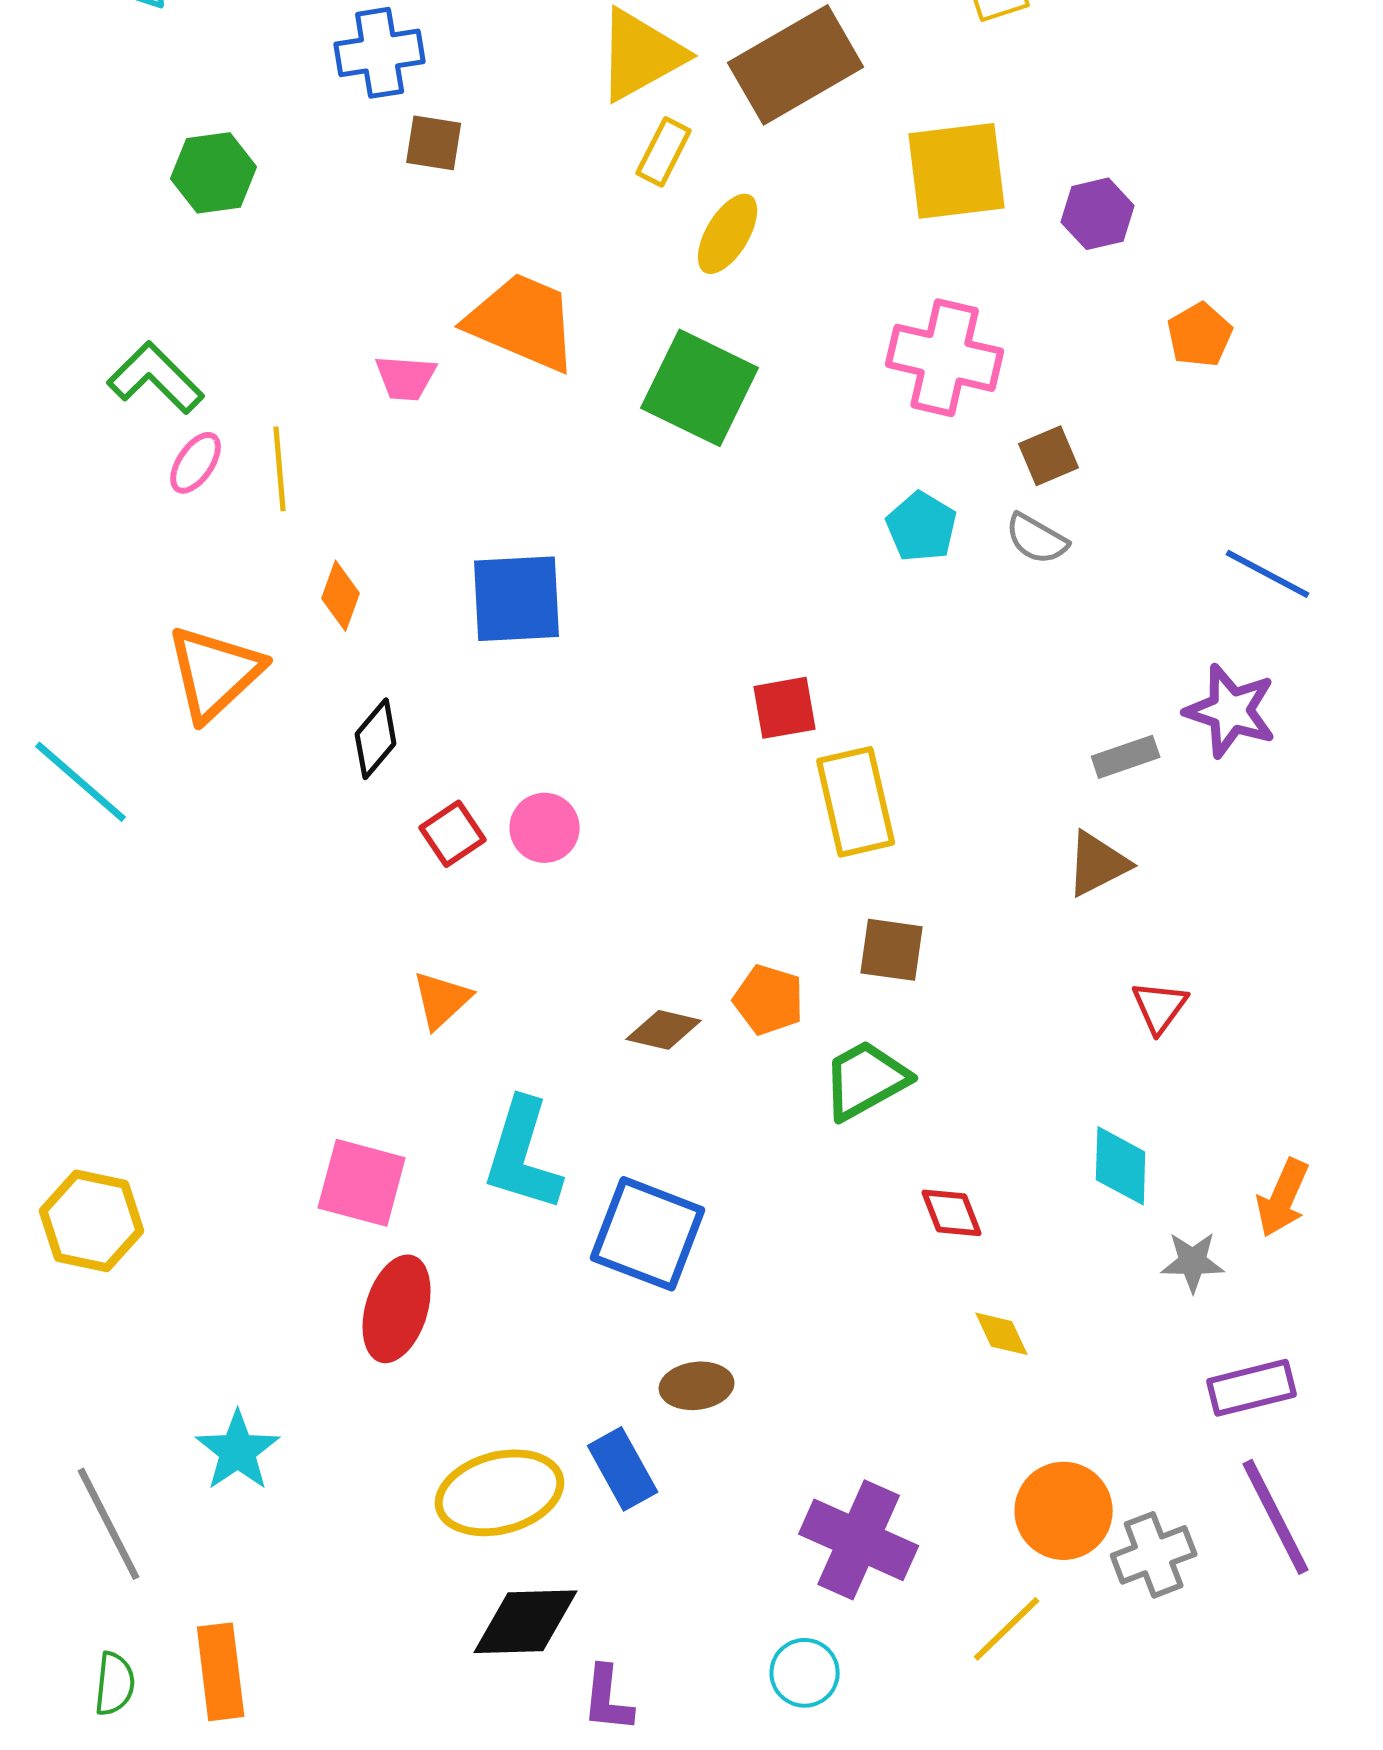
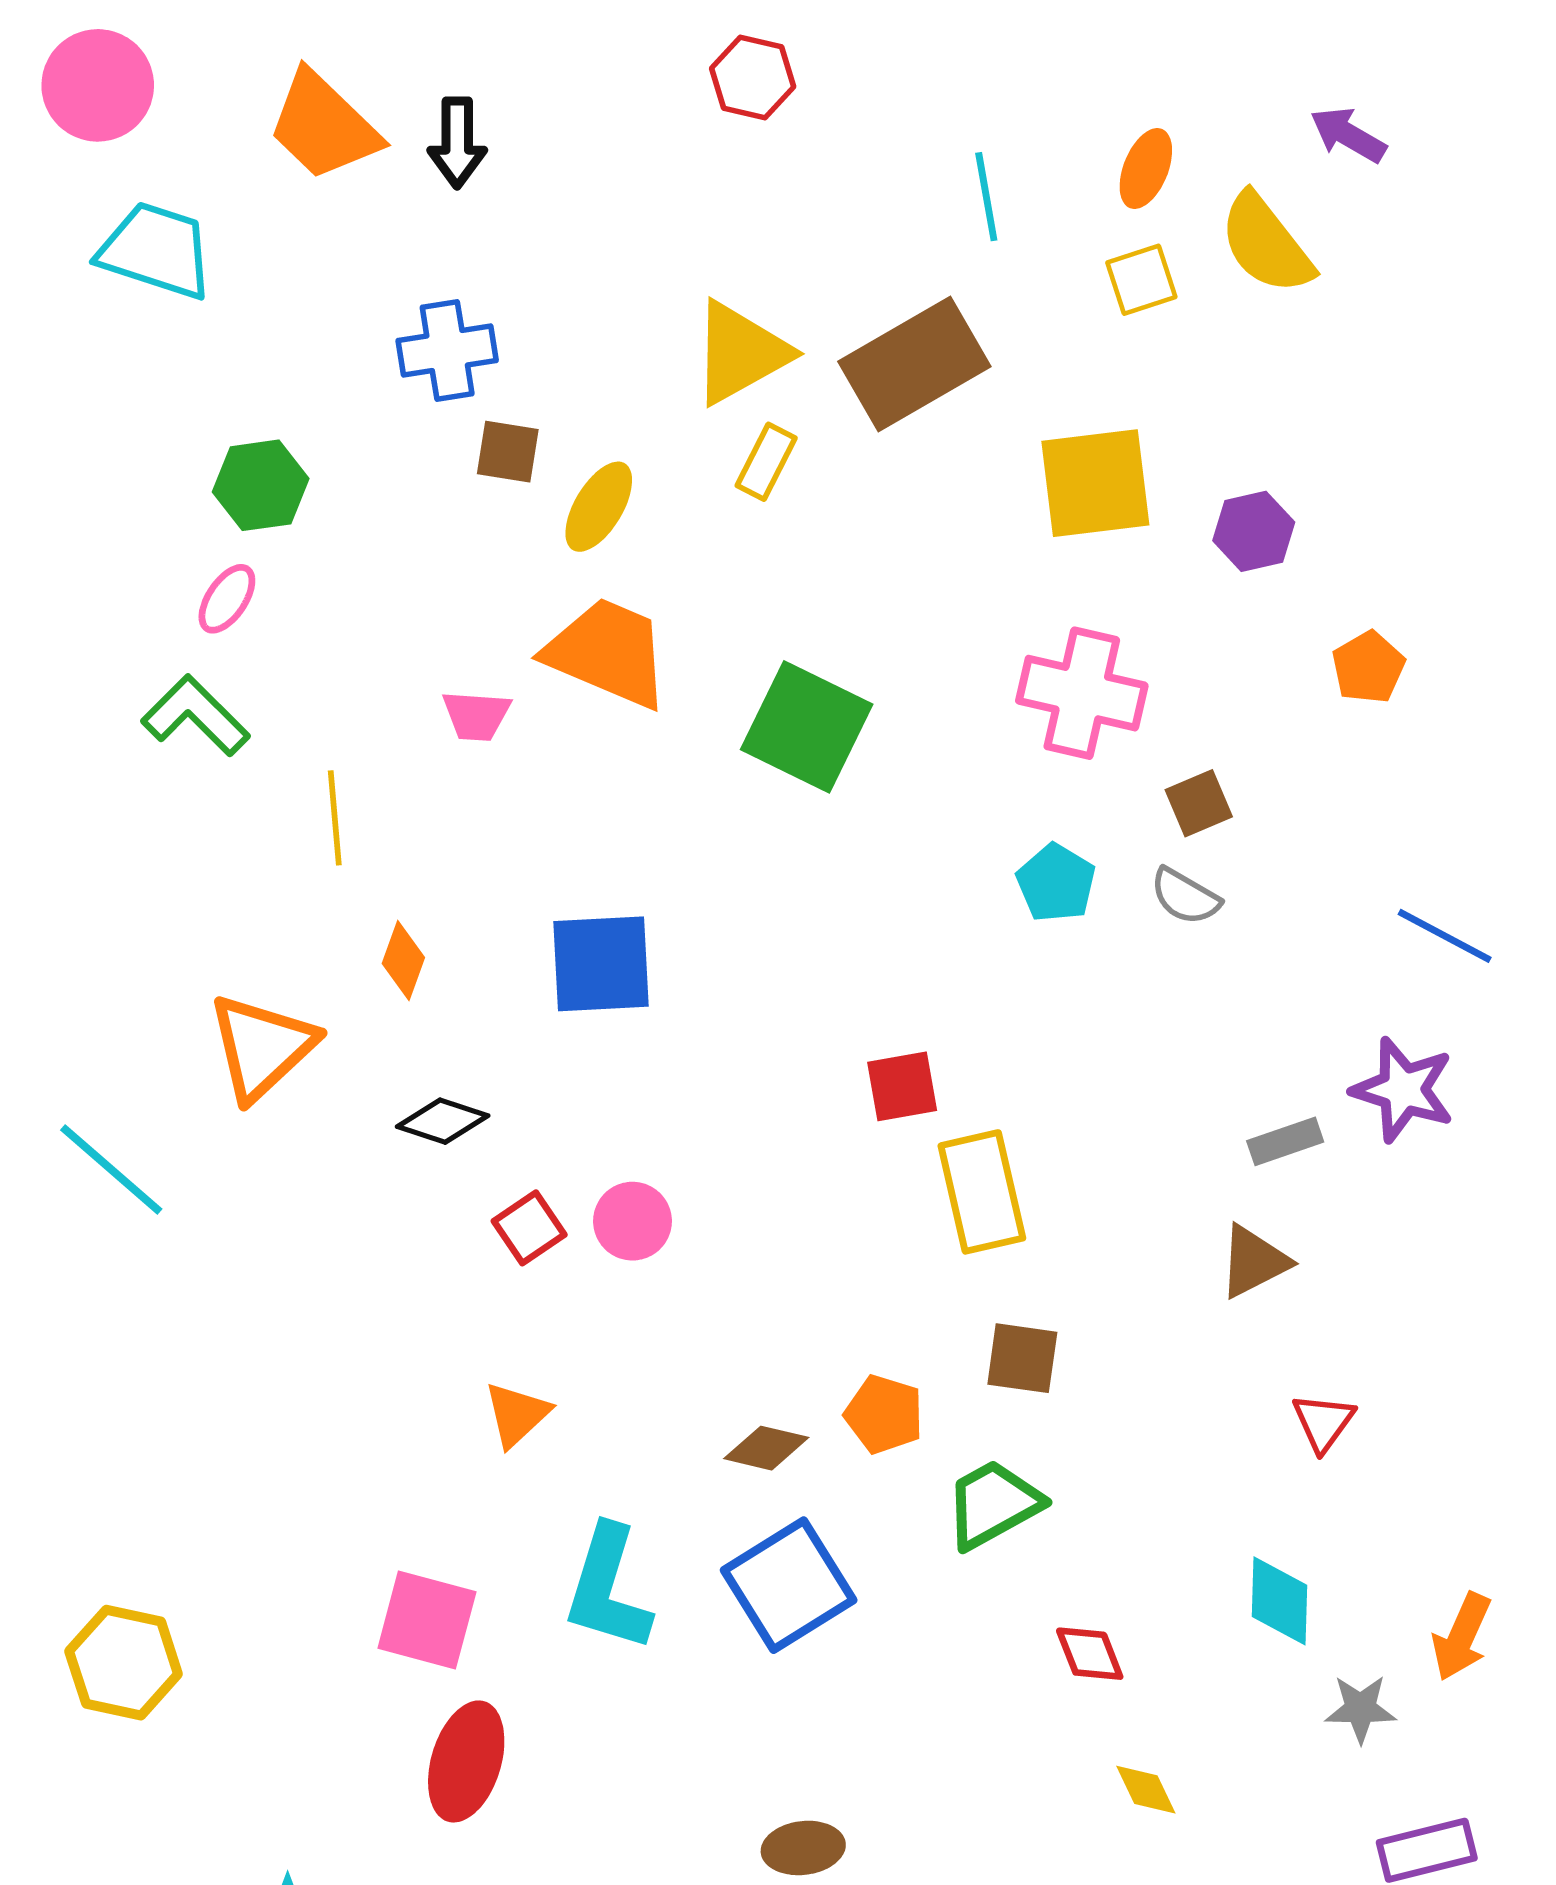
yellow ellipse: (728, 234) -> (599, 507), moved
pink ellipse: (196, 463) -> (227, 599), moved
black diamond: (376, 739) -> (443, 1121), turned 68
blue square: (648, 1234) -> (789, 1585), moved, turned 37

